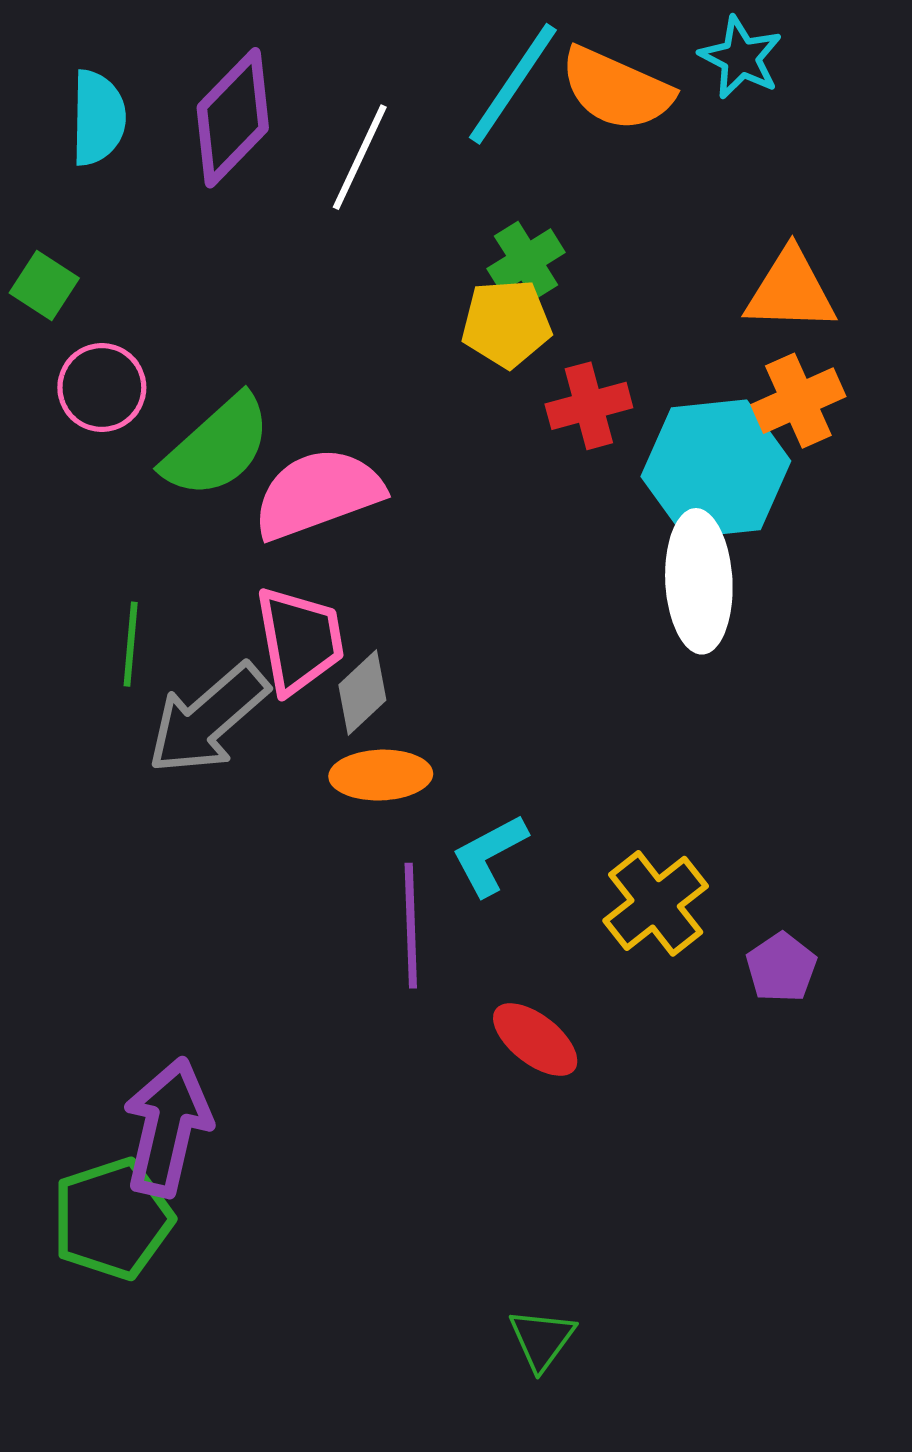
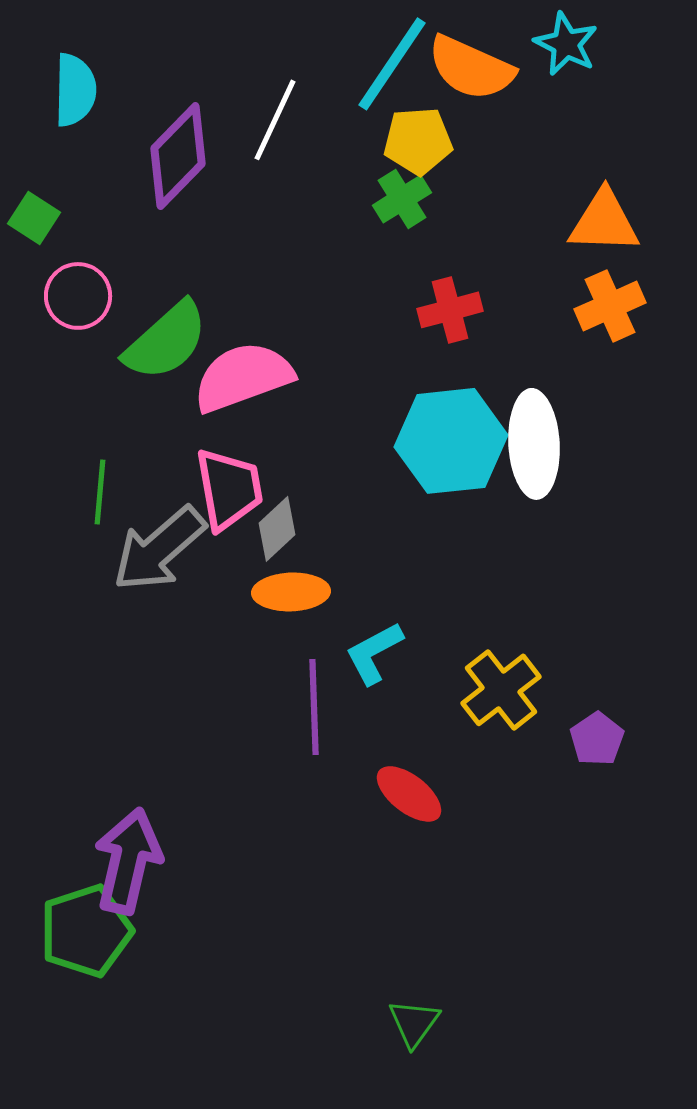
purple diamond: (233, 118) -> (178, 156), moved
yellow pentagon: (506, 323) -> (418, 141), moved
cyan hexagon: (716, 469) -> (451, 441), moved

